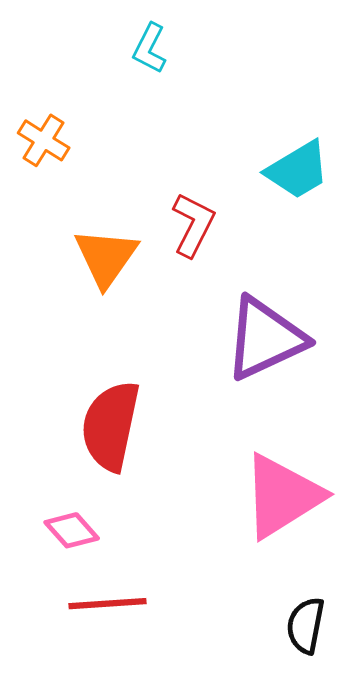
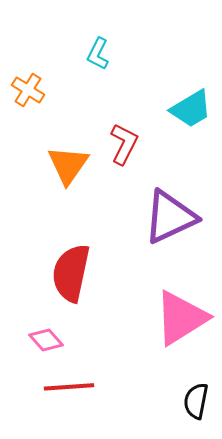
cyan L-shape: (150, 48) -> (98, 54), moved

